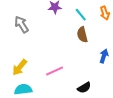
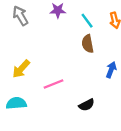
gray arrow: (21, 24) -> (20, 16), moved
yellow arrow: (20, 67) -> (21, 69), moved

